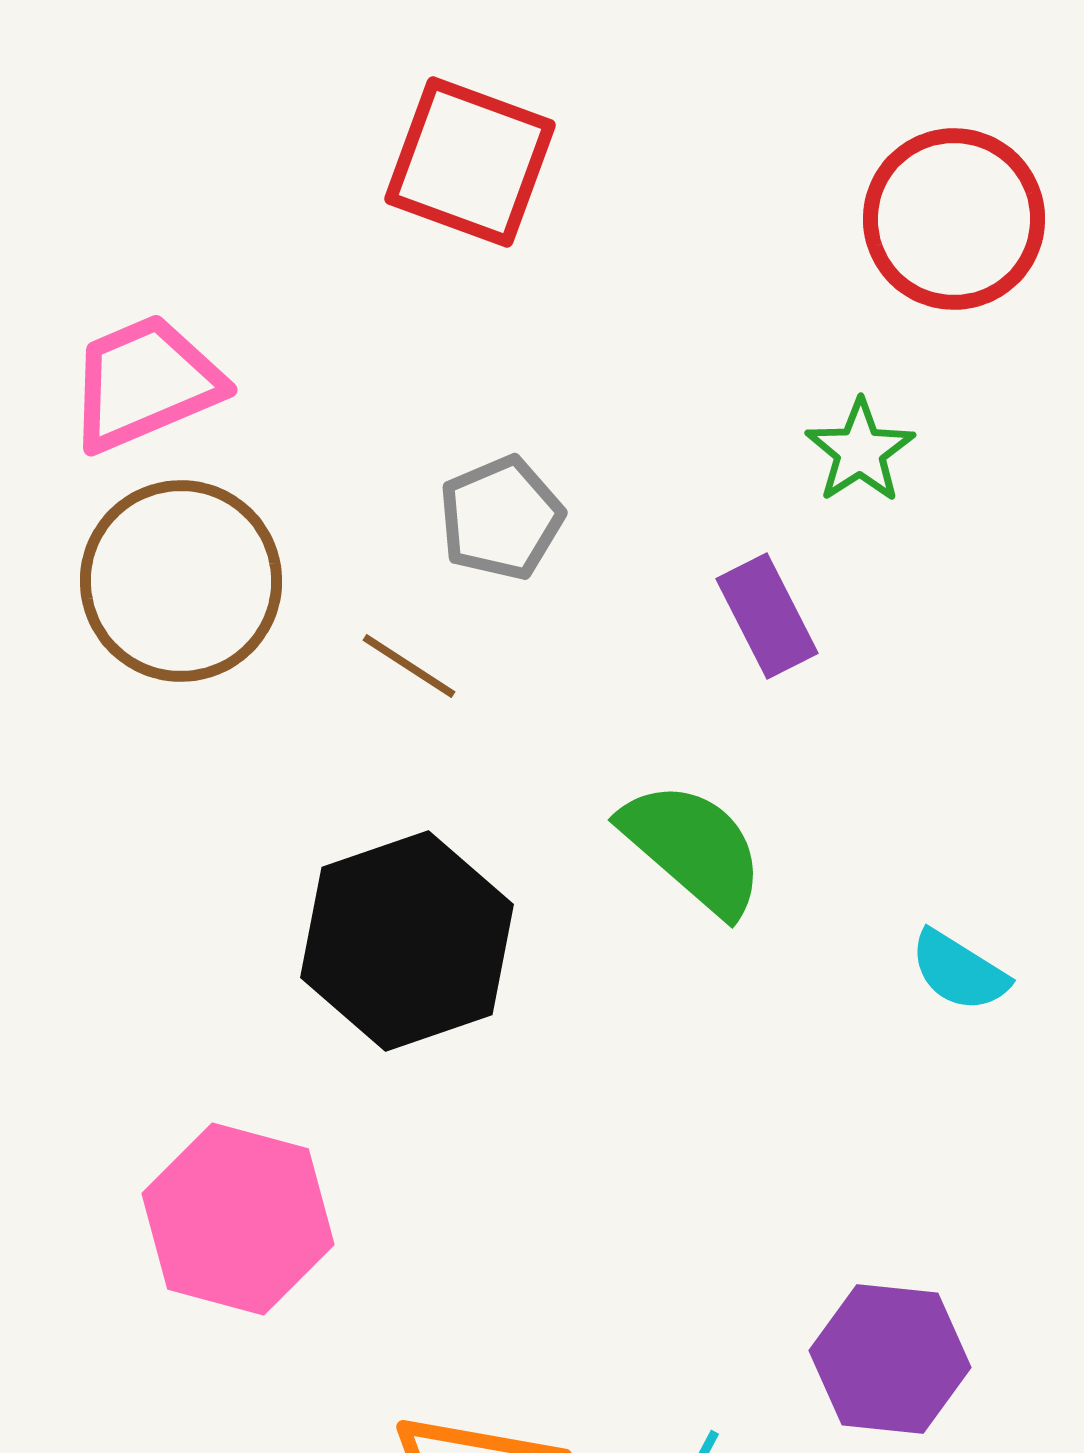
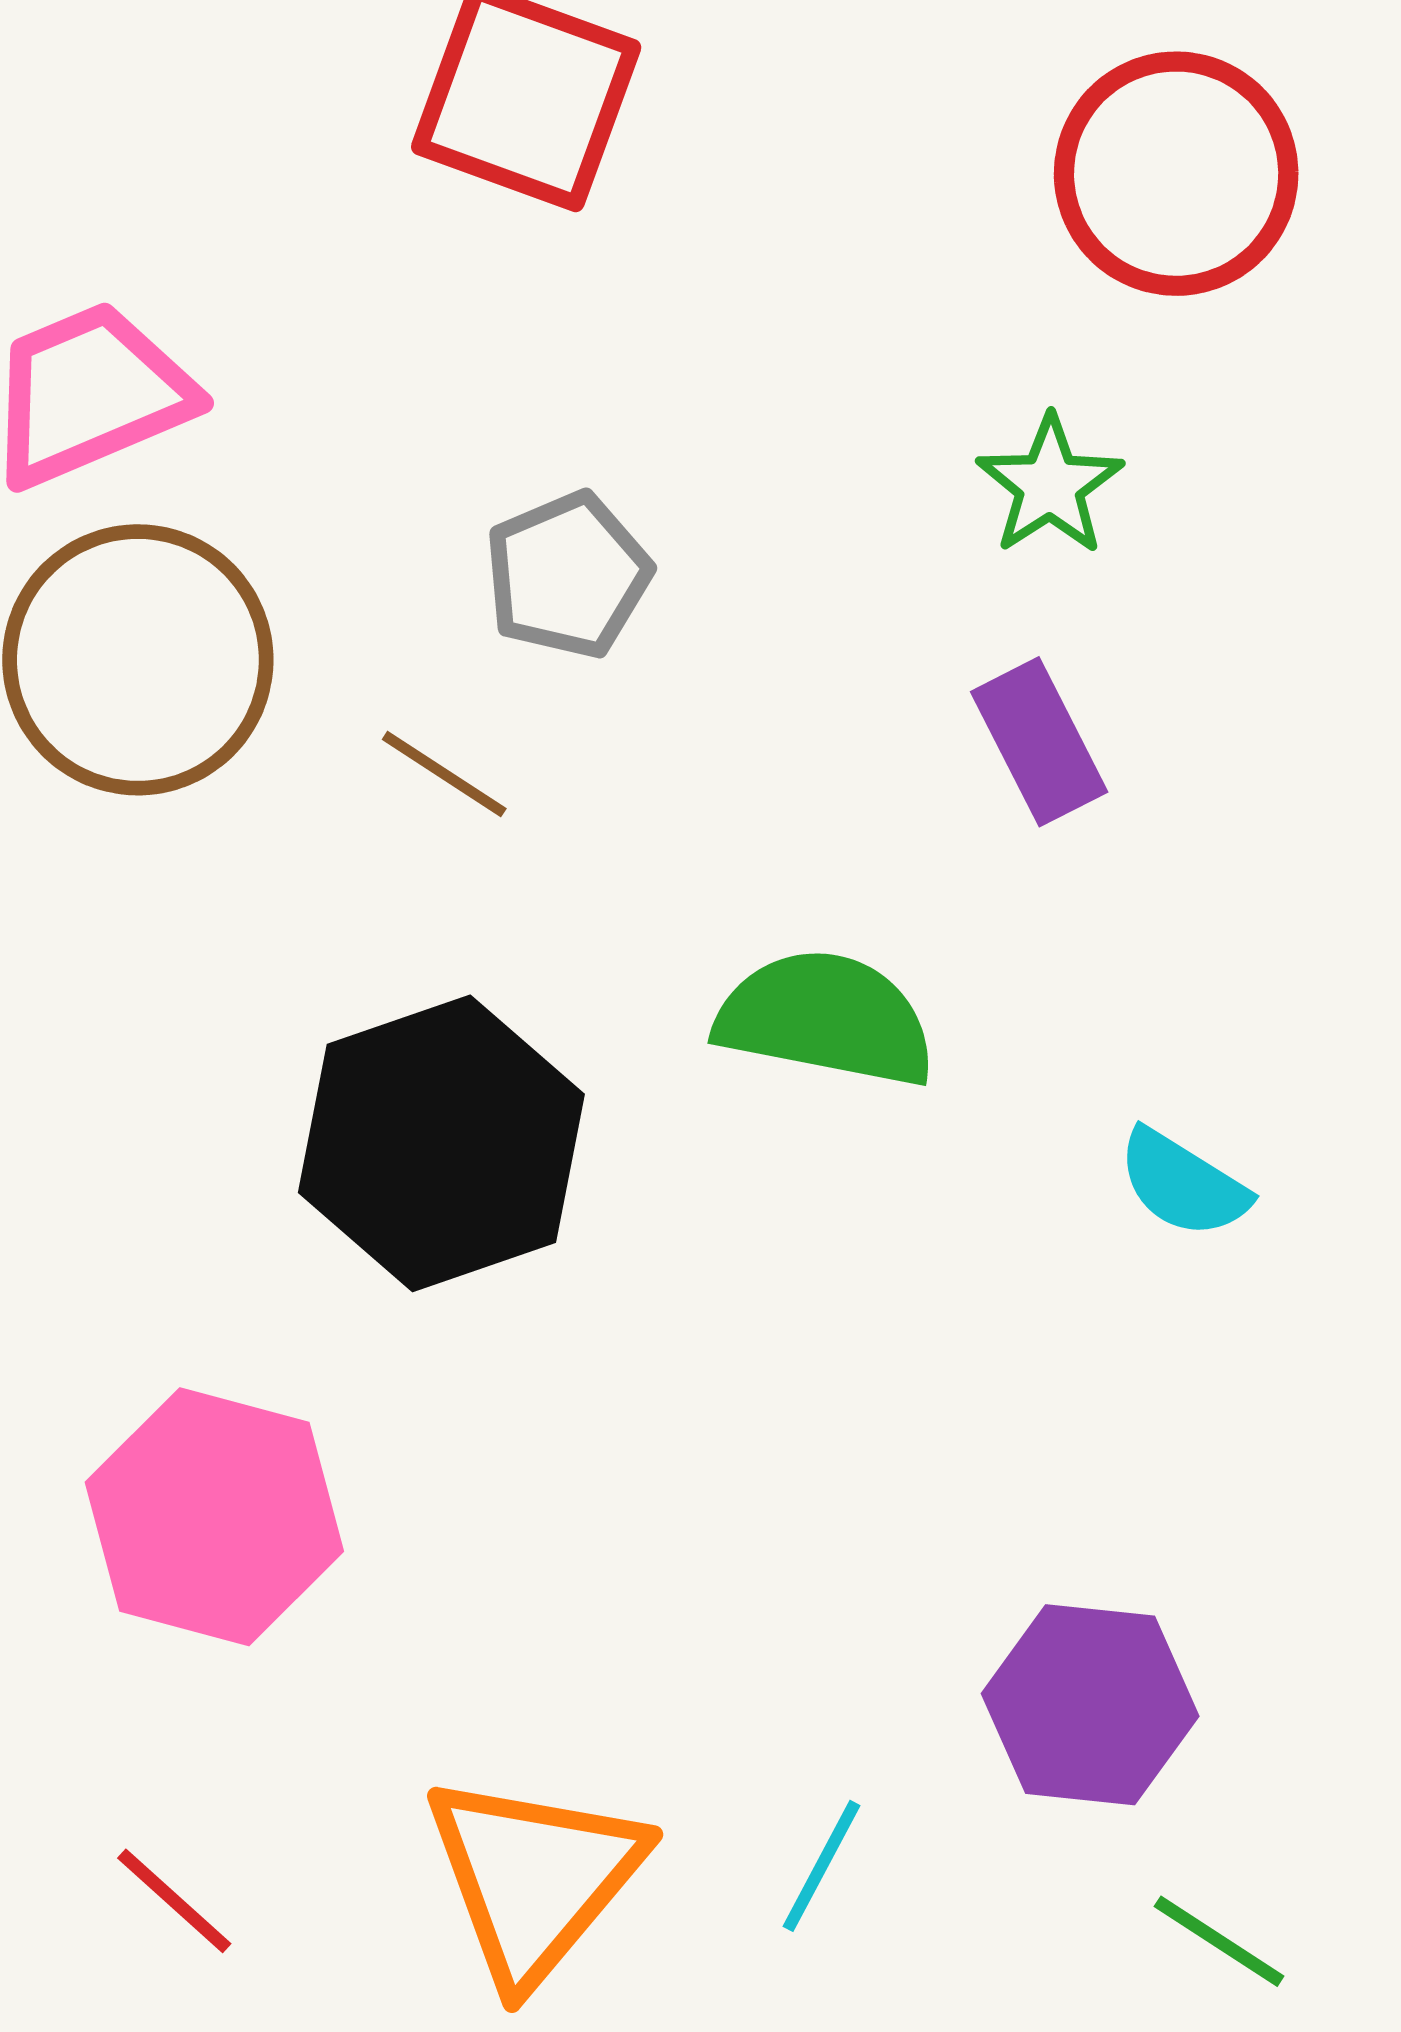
purple rectangle: (767, 616) -> (1039, 742), moved
green semicircle: (693, 848) -> (826, 1018), turned -30

